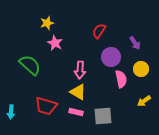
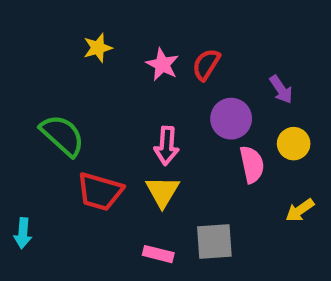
pink star: (55, 43) -> (162, 64), moved
yellow triangle: (78, 92) -> (162, 192), turned 30
red trapezoid: (46, 106) -> (100, 192), moved
pink rectangle: (76, 112) -> (158, 254), moved

